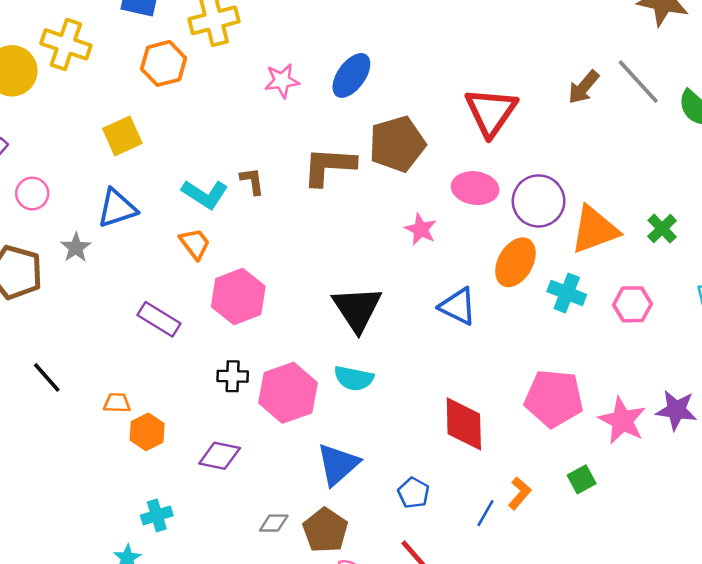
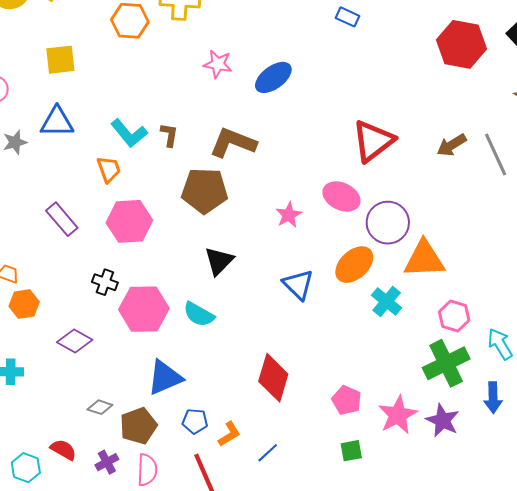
yellow square: (122, 136) -> (60, 60), moved
brown pentagon: (397, 144) -> (205, 191), moved
green cross: (662, 229) -> (446, 363), moved, size x1.8
pink hexagon: (632, 304) -> (454, 316), moved
black triangle: (357, 309) -> (219, 261), size x0.7
pink pentagon: (554, 398) -> (347, 400), moved, size x0.6
blue pentagon: (414, 493) -> (195, 421), moved, turned 30
orange L-shape: (520, 493) -> (229, 434), moved

